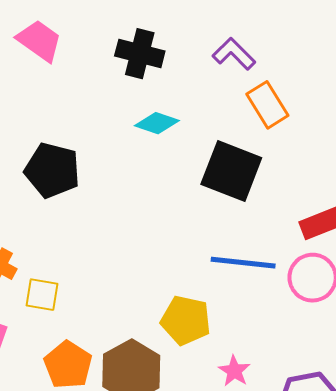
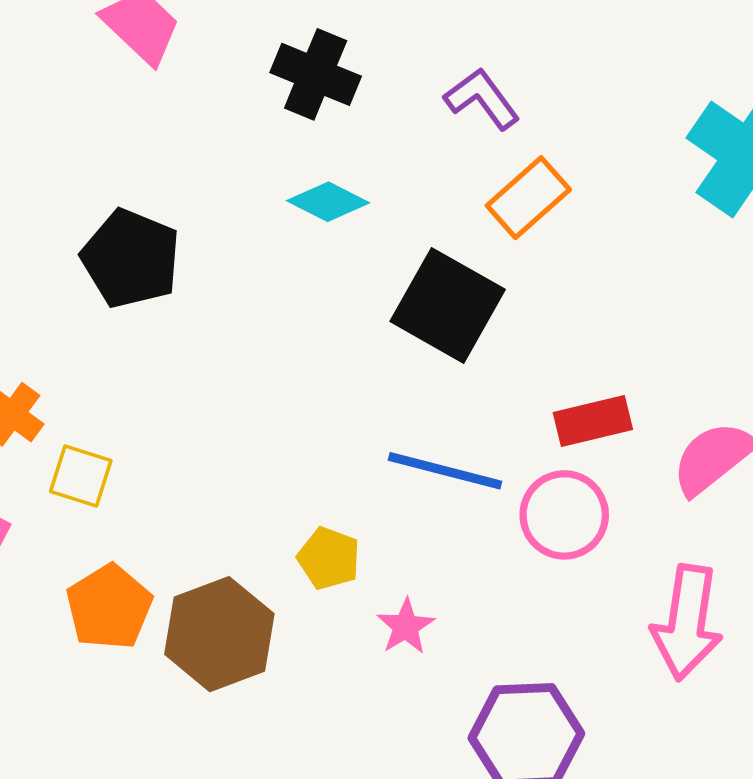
orange rectangle: (267, 105) -> (528, 198), turned 72
yellow pentagon: (186, 320) -> (329, 558), size x0.7
pink star: (234, 371) -> (406, 626), moved

